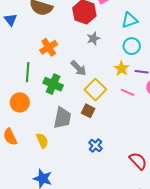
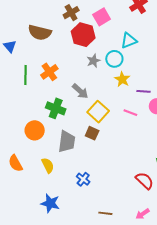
cyan circle: (132, 46) -> (114, 59), moved
yellow star: (122, 68) -> (122, 79), moved
green line: (28, 72) -> (26, 75), moved
orange circle: (20, 102) -> (35, 130), moved
blue cross: (95, 146) -> (83, 179), moved

